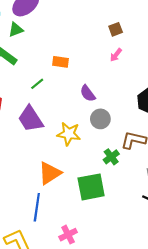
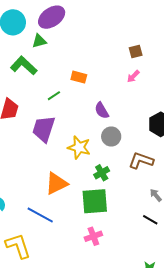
purple trapezoid: (30, 119) -> (44, 129), turned 44
green cross: (111, 157) -> (102, 173), moved
blue line: (37, 207) -> (40, 215), turned -76
pink cross: (68, 235) -> (93, 236), moved

